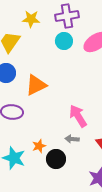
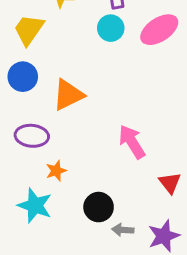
gray arrow: (72, 139) -> (123, 230), moved
orange star: (39, 146) -> (56, 171), moved

